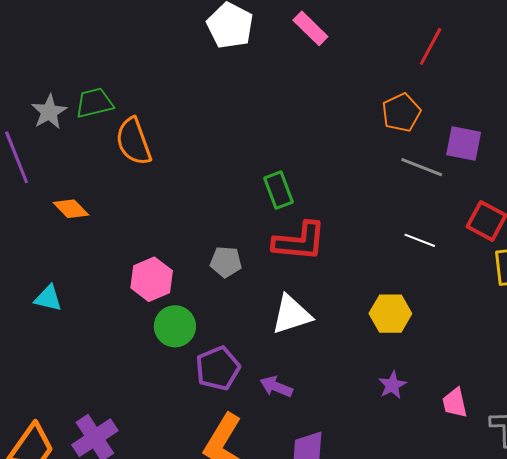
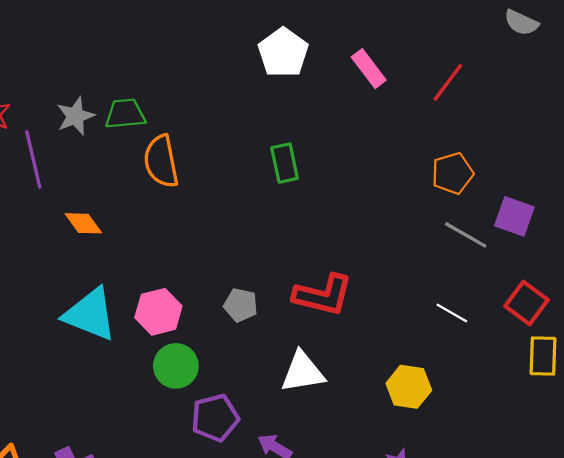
red line: (431, 46) -> (448, 82), moved
green rectangle: (279, 190) -> (285, 163), moved
cyan triangle: (48, 298) -> (90, 314), moved, size x1.8

